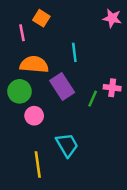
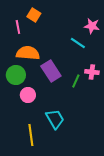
pink star: (112, 18) -> (92, 26), moved
cyan line: (74, 52) -> (78, 43), moved, turned -49

